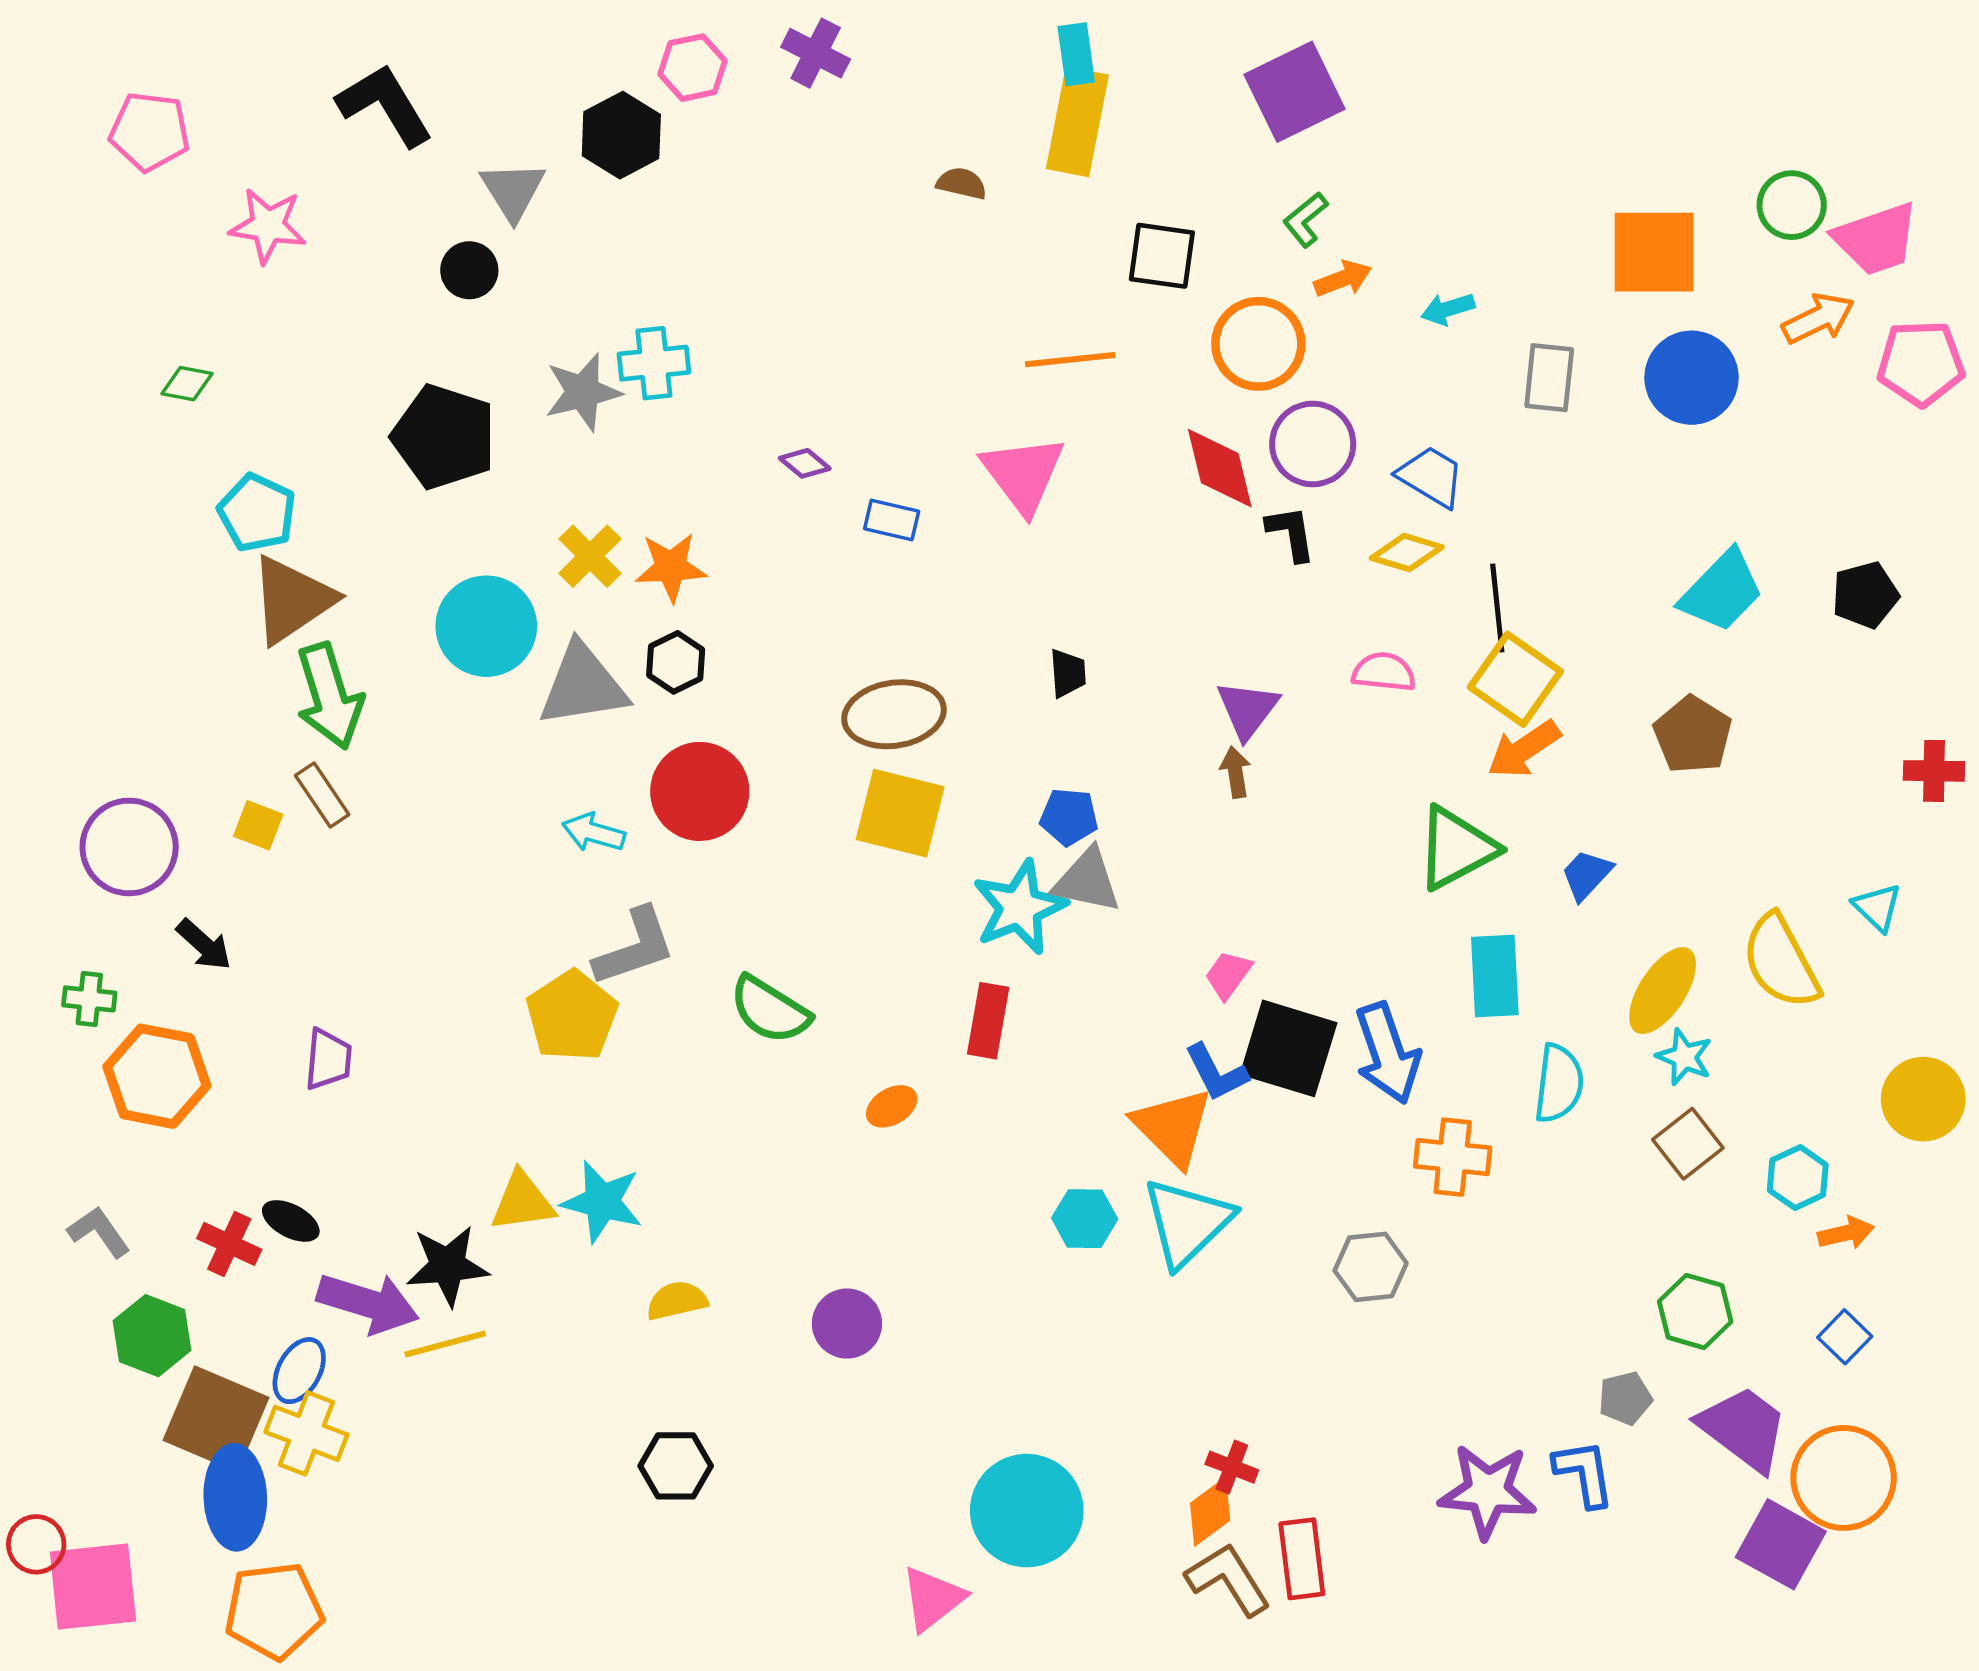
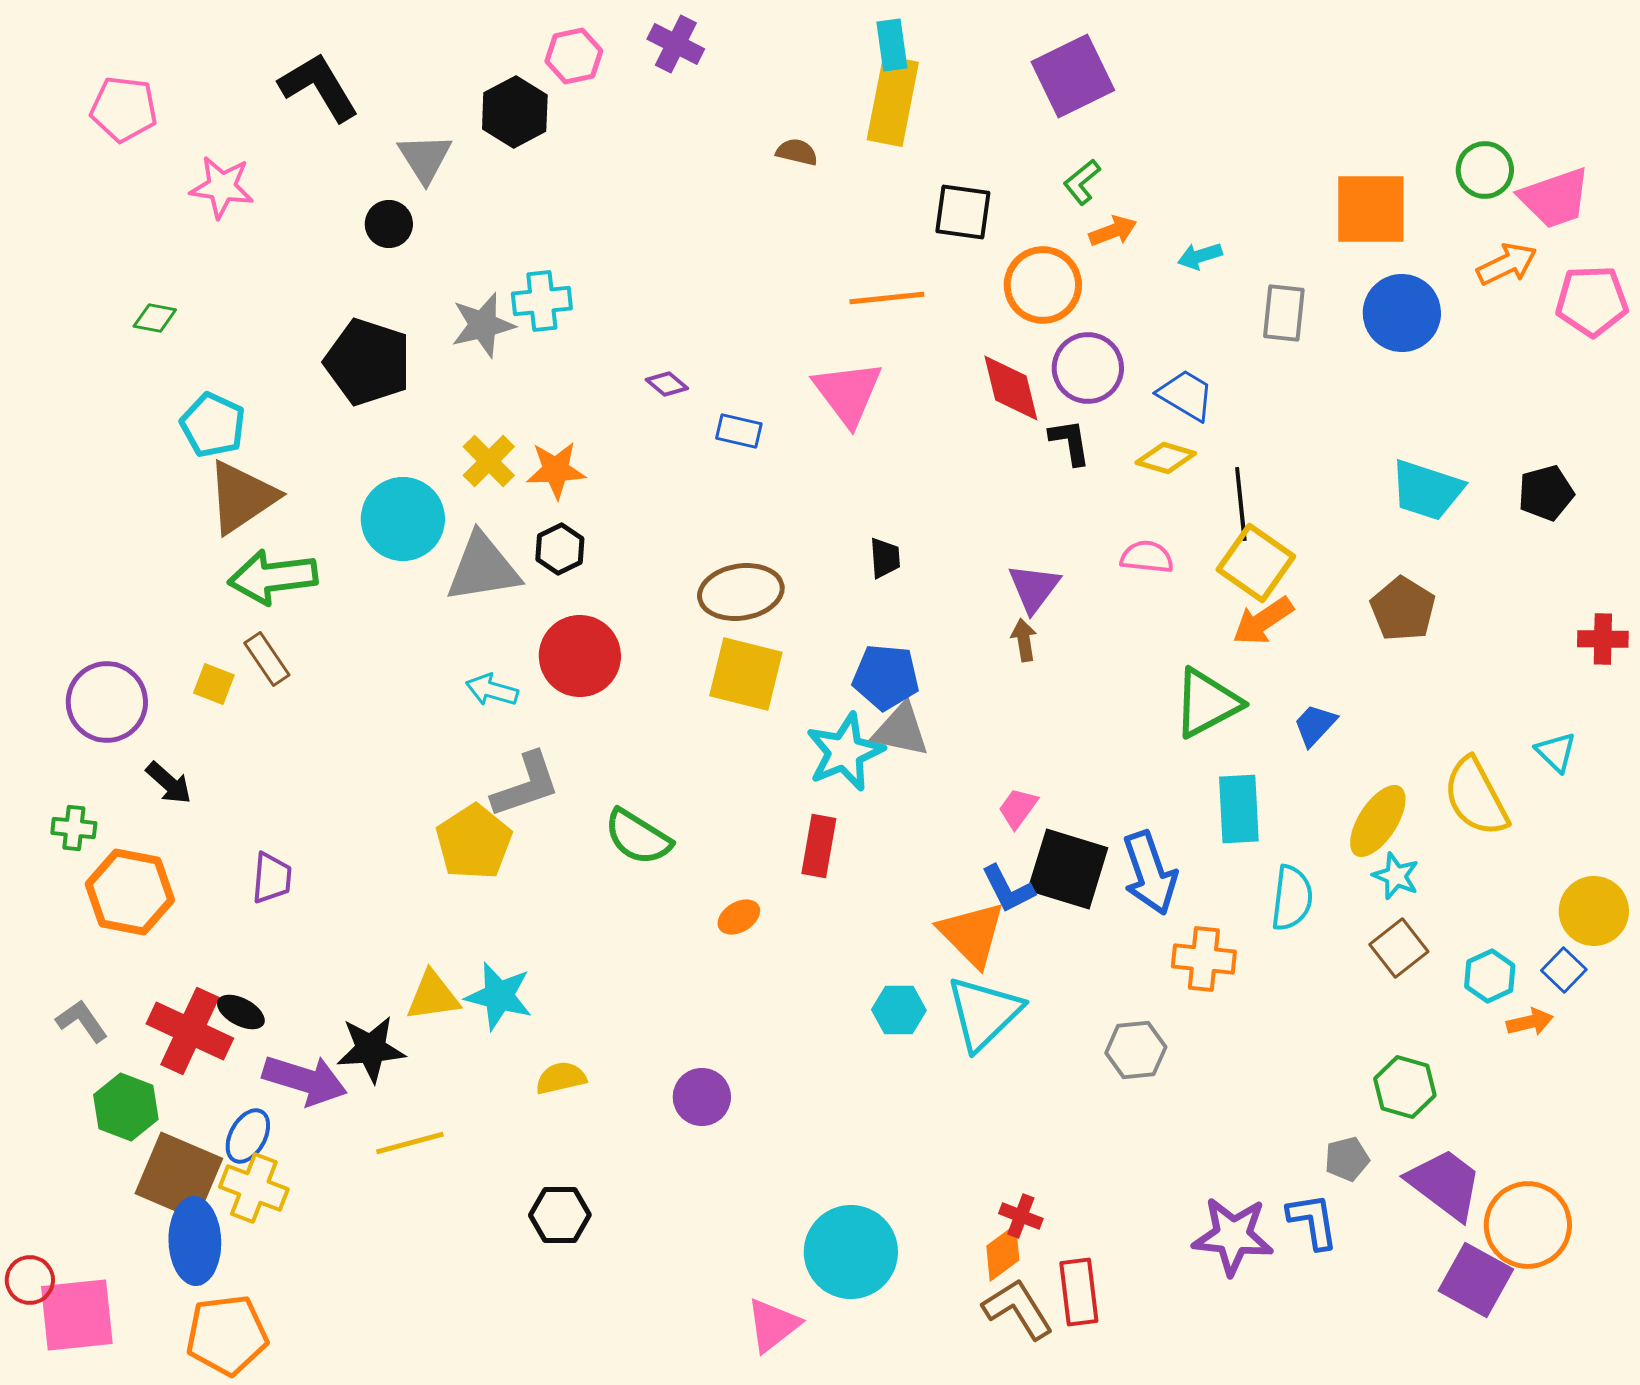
cyan trapezoid: (1722, 591) -> (1427, 490), turned 64
green arrow: (329, 696) -> (273, 577), turned 100
blue pentagon: (1069, 817) -> (886, 677), size x1.4
red cross: (229, 1244) -> (190, 1031), size x1.6
blue square: (1845, 1337) -> (1564, 970), moved
yellow line: (445, 1344) -> (410, 1143), moved

